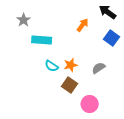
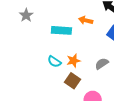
orange arrow: (83, 25) -> (86, 20), turned -112
cyan rectangle: (42, 40) -> (61, 30), moved

